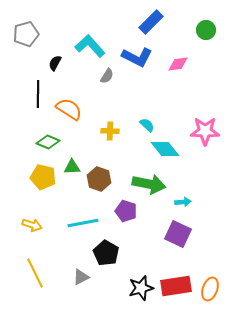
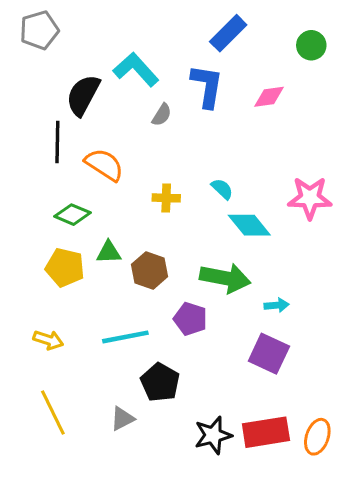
gray pentagon: (26, 34) -> (39, 30), moved
blue L-shape: (137, 57) -> (207, 86), turned -108
black semicircle: (55, 63) -> (83, 95), size x1.8

